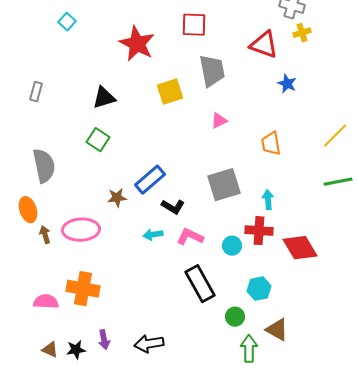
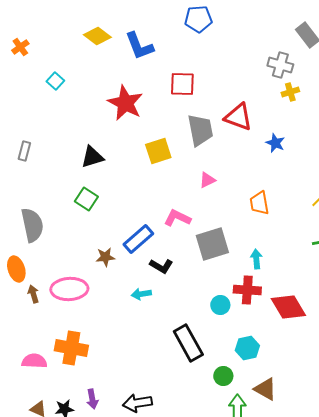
red triangle: (264, 45) -> (238, 117), moved
pink L-shape: (190, 237) -> (177, 218), moved

